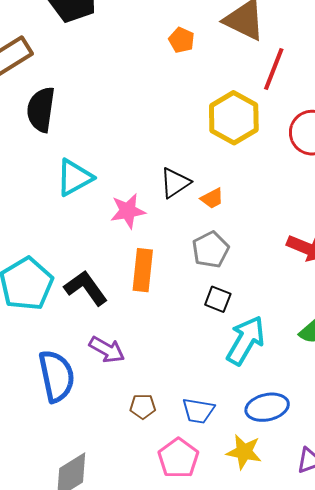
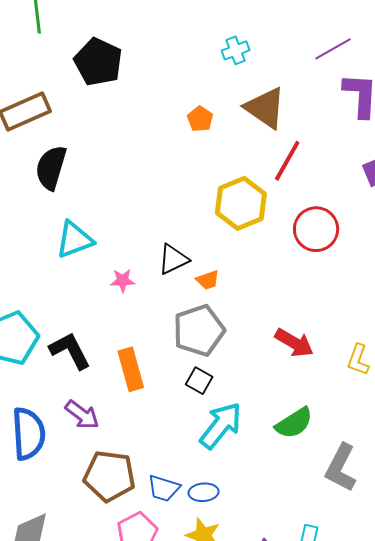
pink star: (128, 211) -> (123, 280), size x0.7
gray pentagon: (211, 250) -> (199, 330), size x1.4
orange rectangle: (143, 270) -> (131, 369), moved, turned -30
brown pentagon: (143, 406) -> (109, 476), size x2.0
blue ellipse: (267, 407) -> (204, 492), moved, size x0.7

